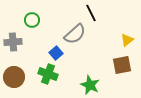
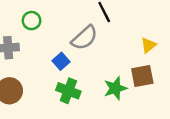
green cross: (48, 74) -> (68, 91), moved
green star: (90, 85) -> (115, 88), moved, turned 30

